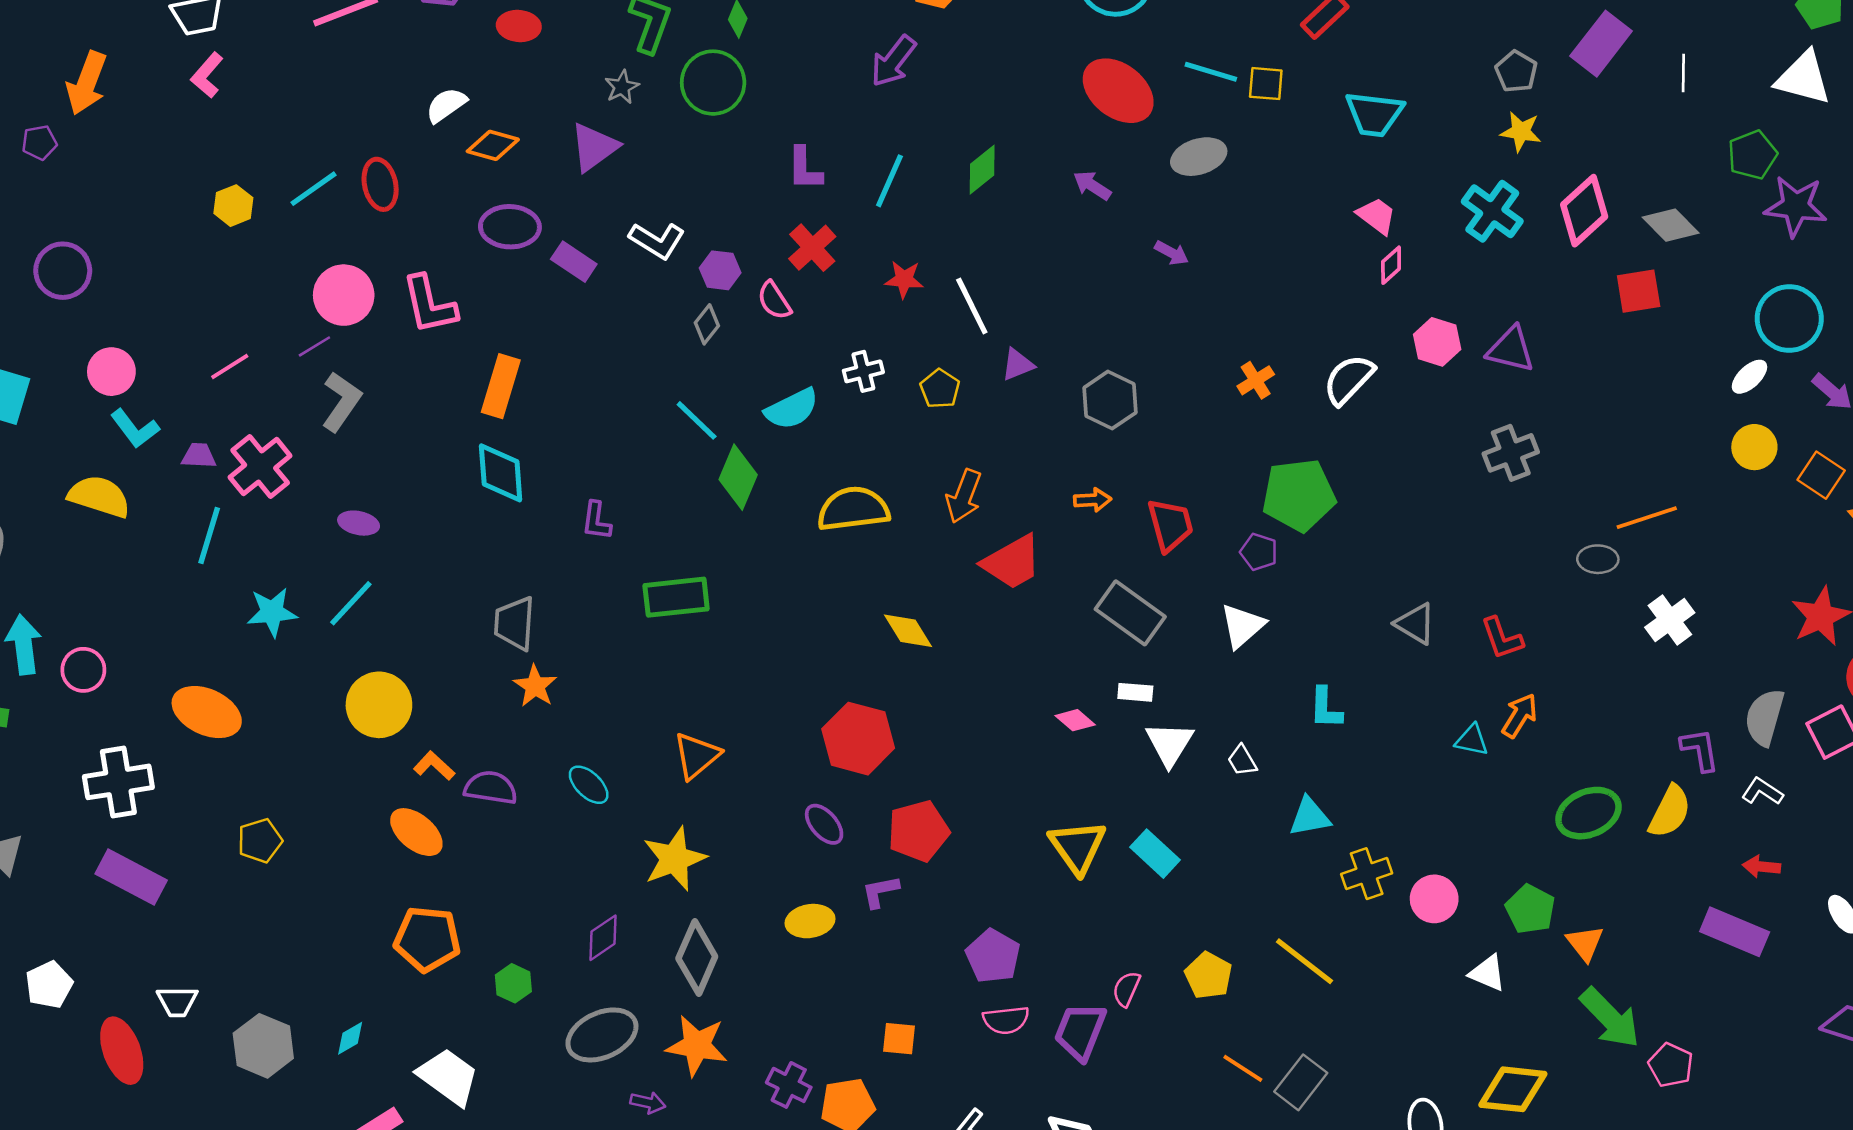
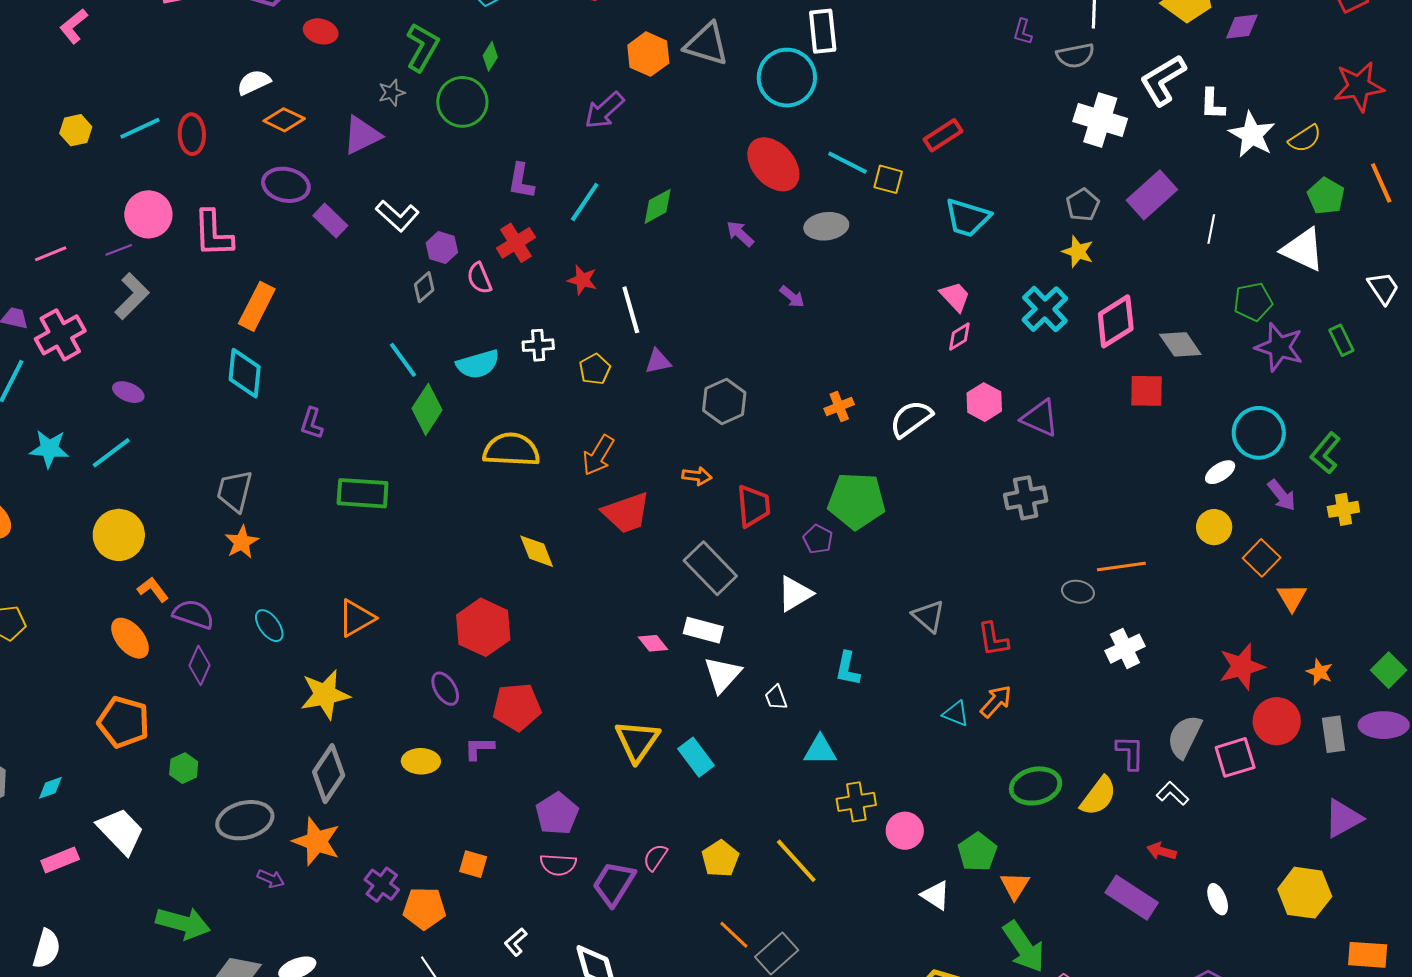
white rectangle: (1135, 692) -> (703, 630), size x1.4
purple diamond: (603, 938) -> (200, 665), moved, turned -42

